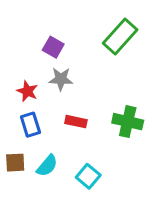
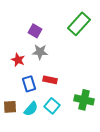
green cross: (128, 122) -> (84, 100), moved
blue rectangle: (30, 125) -> (29, 84), moved
cyan square: (88, 176) -> (52, 106), moved

